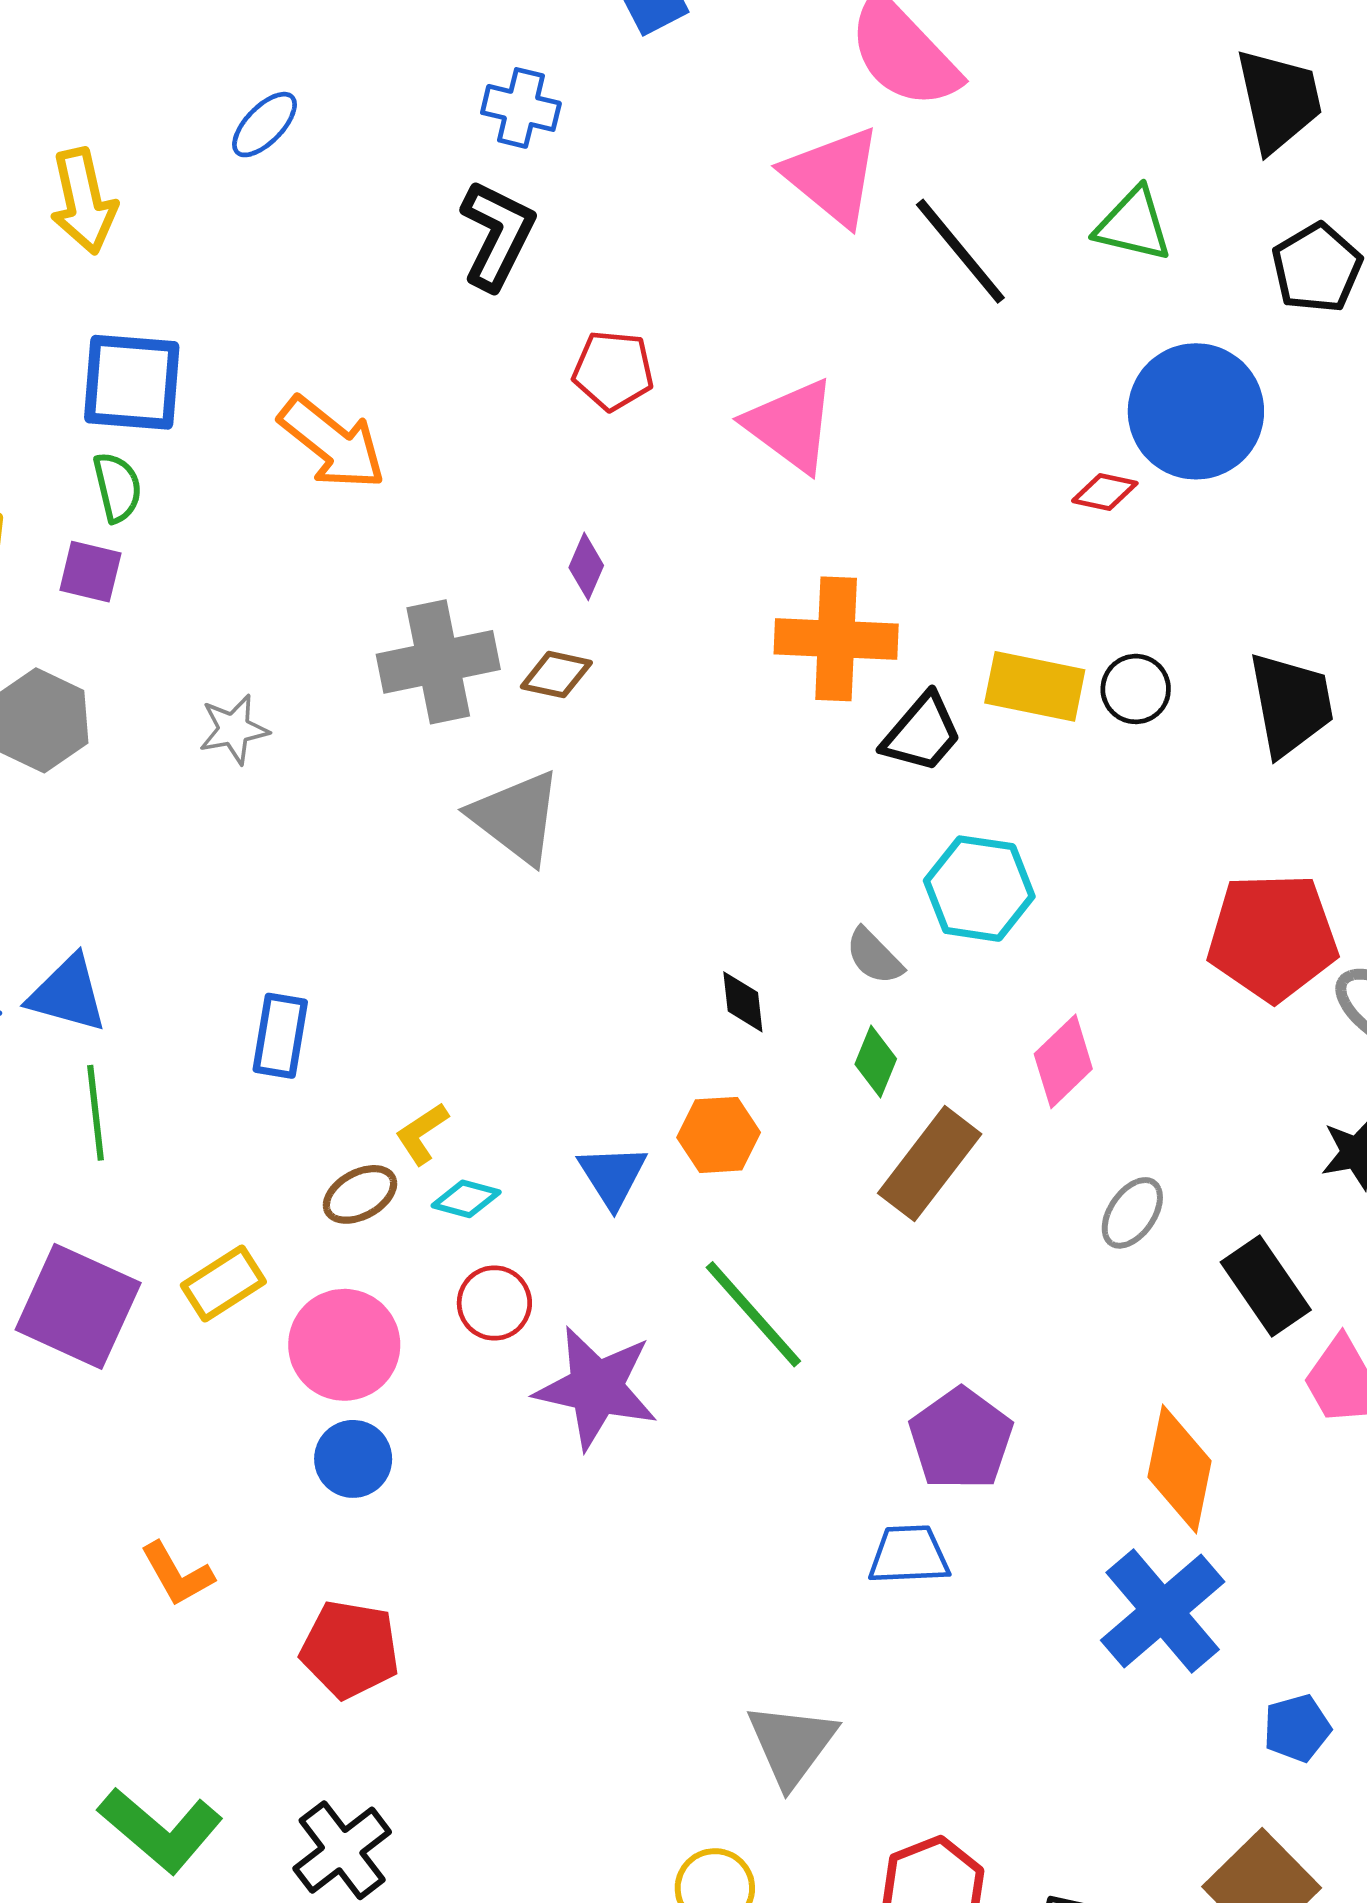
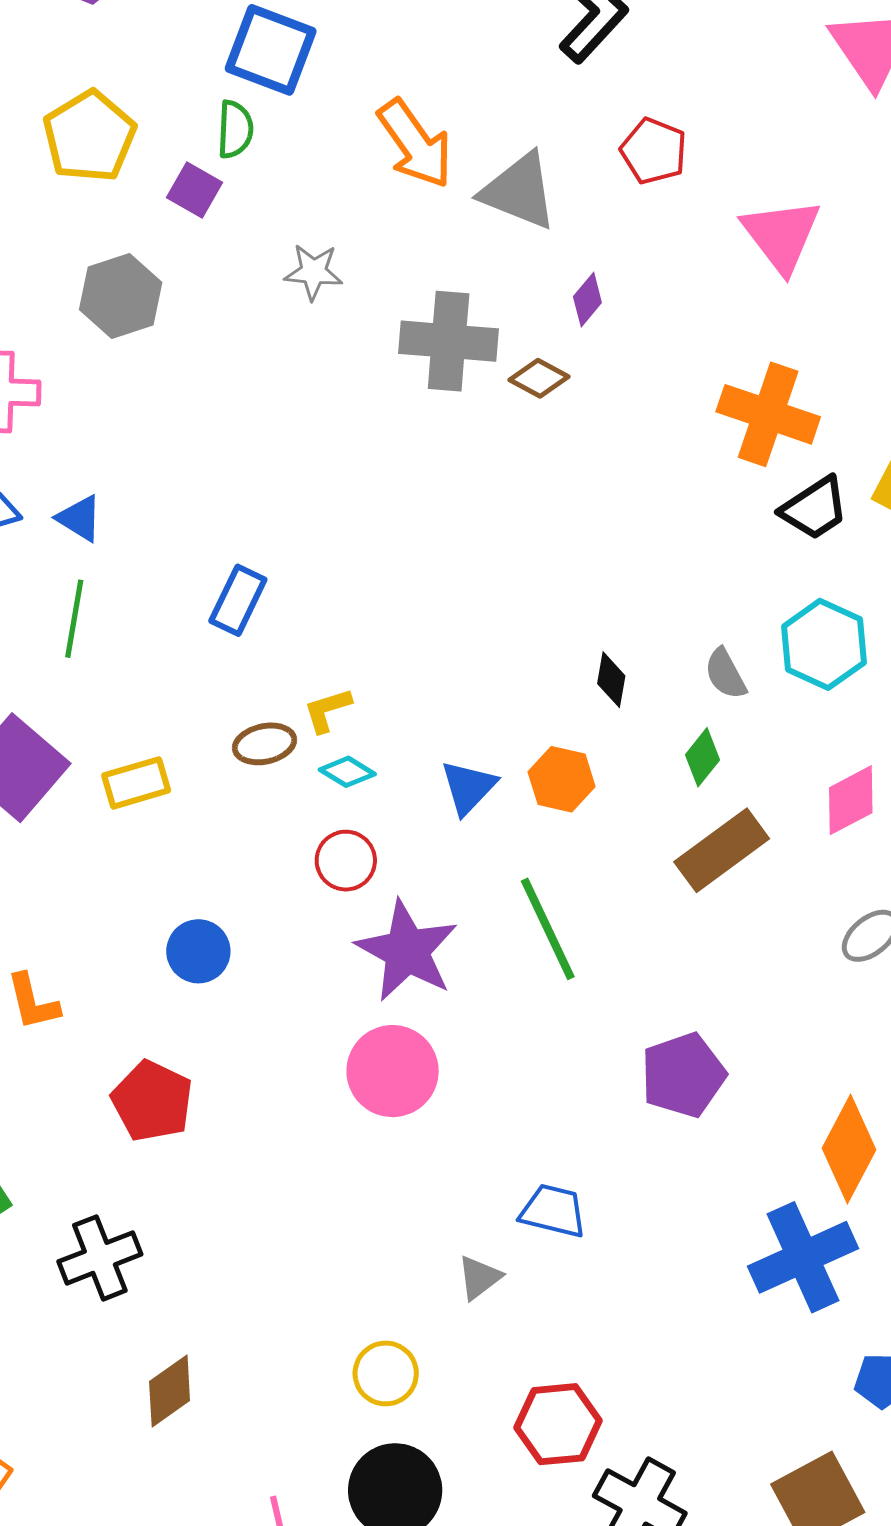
gray star: (234, 729) -> (313, 272), moved
gray triangle: (516, 817) -> (519, 191), moved, turned -32
blue triangle: (68, 994) -> (80, 518), size x0.7
pink circle: (344, 1345) -> (393, 1071), moved
blue trapezoid: (909, 1555) -> (553, 1211), moved
gray triangle: (792, 1744) -> (479, 1278), size x0.6

